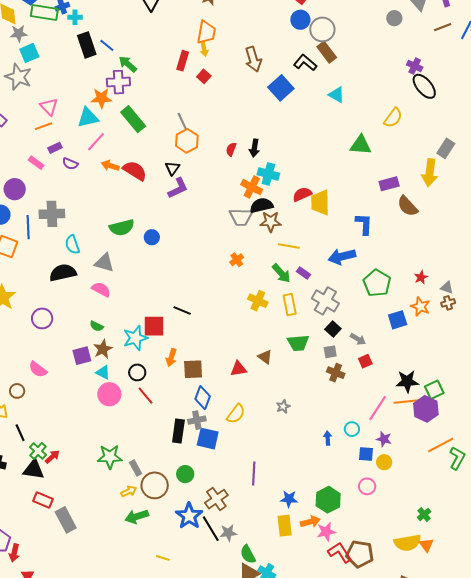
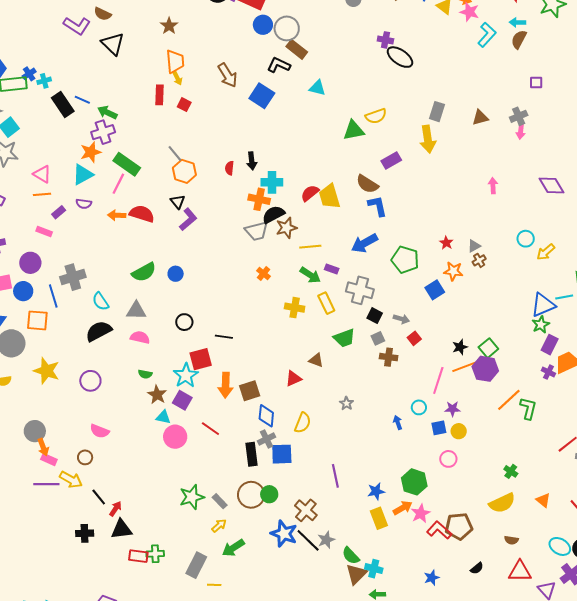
yellow semicircle: (393, 118) -> (376, 116), moved, turned 50
orange line: (44, 126) -> (42, 194), turned 30
pink line: (96, 142) -> (118, 184), moved
purple semicircle: (70, 164) -> (84, 204), moved
brown semicircle: (408, 206) -> (367, 184), moved
gray triangle: (447, 288) -> (474, 246), turned -32
purple square: (82, 356) -> (182, 400), moved, turned -30
orange arrow: (171, 358) -> (226, 385), size x1.4
black circle: (137, 372) -> (184, 322), moved
black star: (407, 381) -> (460, 347), size x0.7
green cross: (38, 451) -> (155, 554), moved, turned -30
red arrow: (52, 457) -> (116, 509), moved
brown circle: (155, 485) -> (251, 495), moved
gray rectangle: (66, 520) -> (196, 565), moved, turned 70
orange triangle: (426, 545) -> (543, 500), moved
yellow line: (163, 558) -> (214, 585), moved

